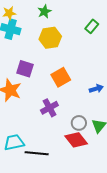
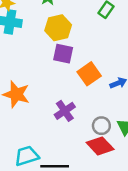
purple square: (25, 69) -> (63, 54), moved
orange square: (61, 77) -> (89, 74), moved

